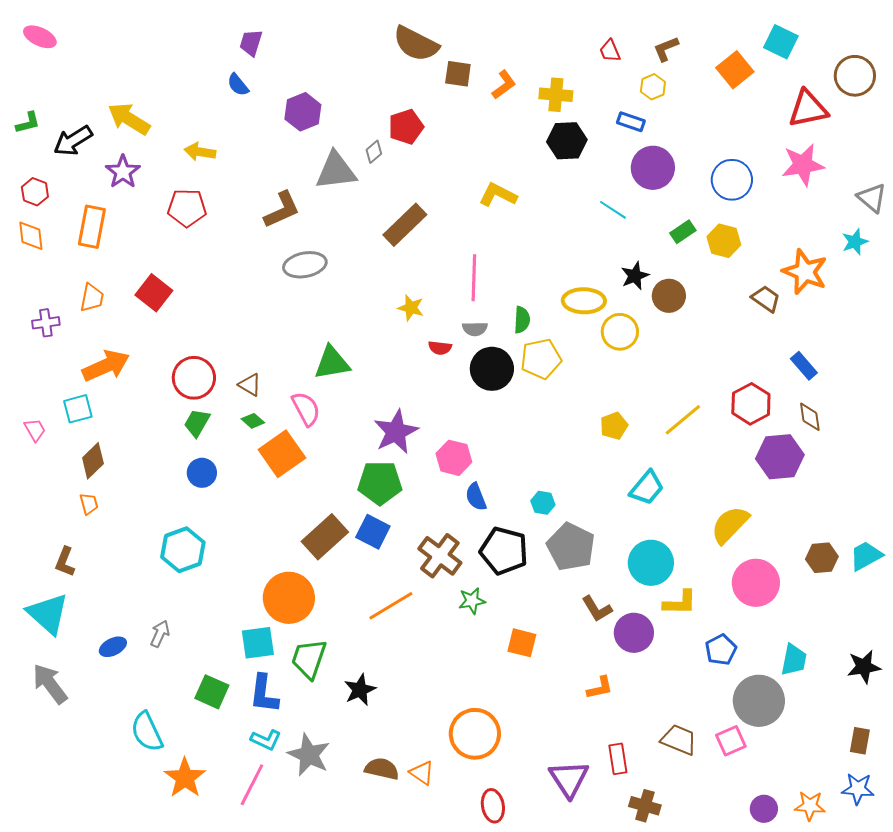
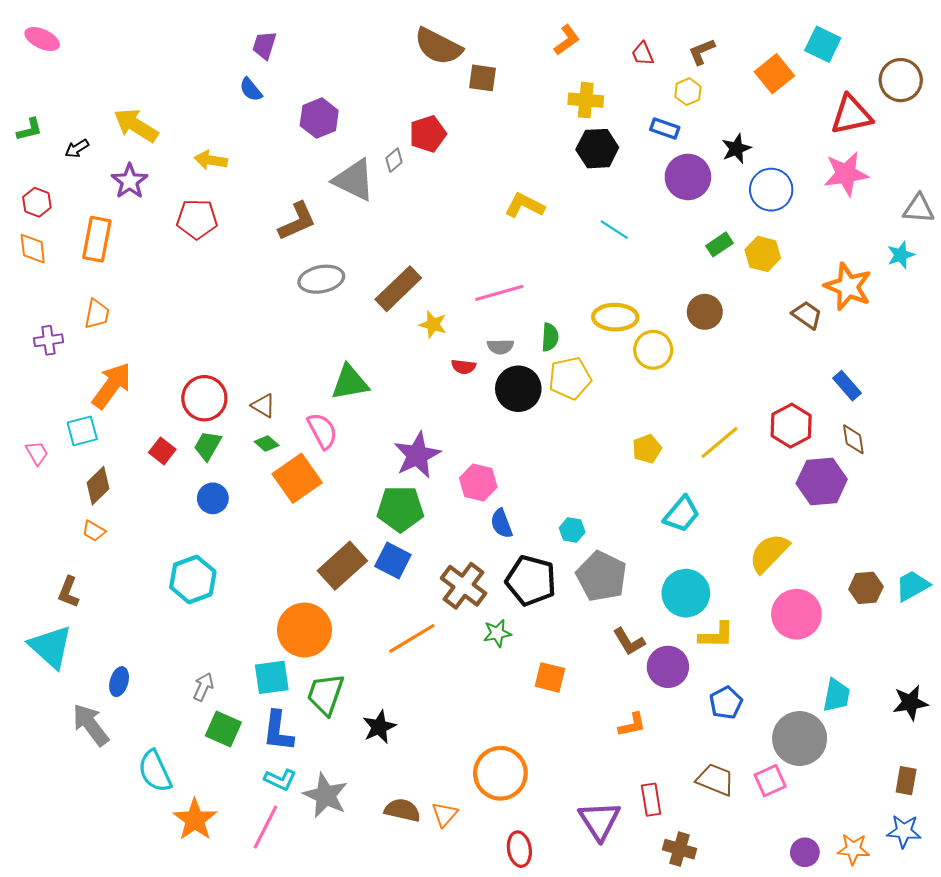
orange L-shape: (504, 85) -> (567, 40), moved
black arrow: (73, 141) -> (77, 149), size x0.6
gray triangle: (336, 171) -> (354, 180), turned 33
gray triangle: (872, 198) -> (919, 209), turned -36
cyan line: (613, 210) -> (614, 230), moved
brown rectangle: (405, 225) -> (398, 289), moved
black star: (635, 276) -> (736, 149), moved
pink line: (474, 278) -> (499, 293), turned 72
red square: (154, 293) -> (162, 451), moved, size x0.7
orange arrow: (106, 366) -> (112, 386), turned -30
orange trapezoid: (89, 504) -> (94, 531), turned 135
gray arrow: (160, 634) -> (203, 687), moved
blue ellipse: (113, 647) -> (119, 682), turned -48
blue pentagon: (721, 650) -> (726, 703), moved
gray arrow: (50, 684) -> (91, 725), moved
orange triangle: (422, 773) -> (445, 814), turned 36

